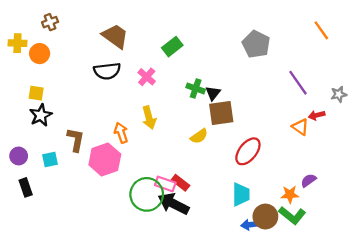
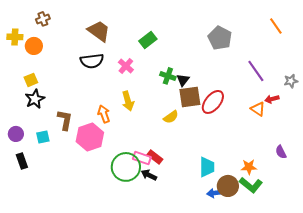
yellow square: (36, 93) -> (31, 80), turned -32
red ellipse: (248, 151) -> (213, 102), moved
purple semicircle: (308, 180) -> (281, 152), moved, turned -80
black arrow: (173, 204) -> (149, 175), size x0.6

